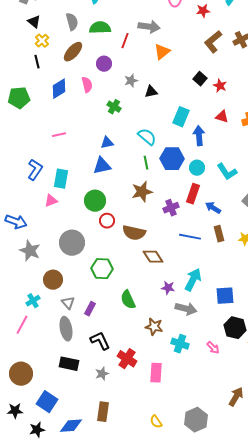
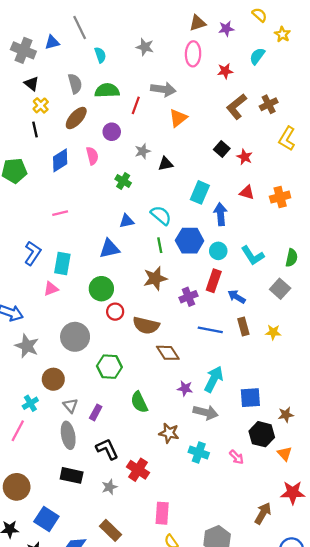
blue triangle: (107, 143) -> (127, 221), moved
pink rectangle: (156, 373) -> (162, 513), moved
brown rectangle: (103, 412) -> (111, 530), turned -54

